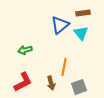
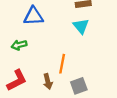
blue triangle: (60, 25) -> (33, 16), moved, turned 36

